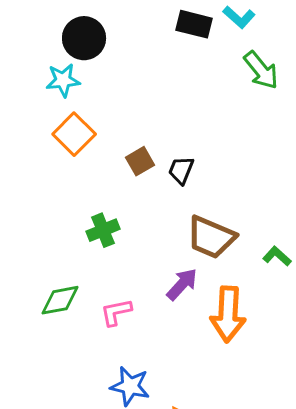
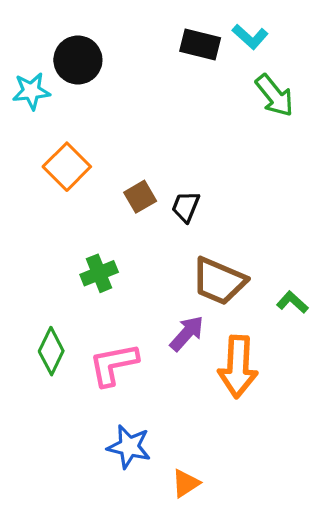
cyan star: (63, 80) -> (31, 91), moved
green diamond: (60, 300) -> (51, 351), turned -54
pink L-shape: (116, 312) -> (113, 364), size x1.4

